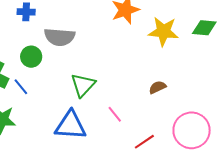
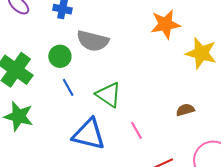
green triangle: (83, 85) -> (109, 95), turned -48
blue line: (21, 87) -> (68, 87), moved

